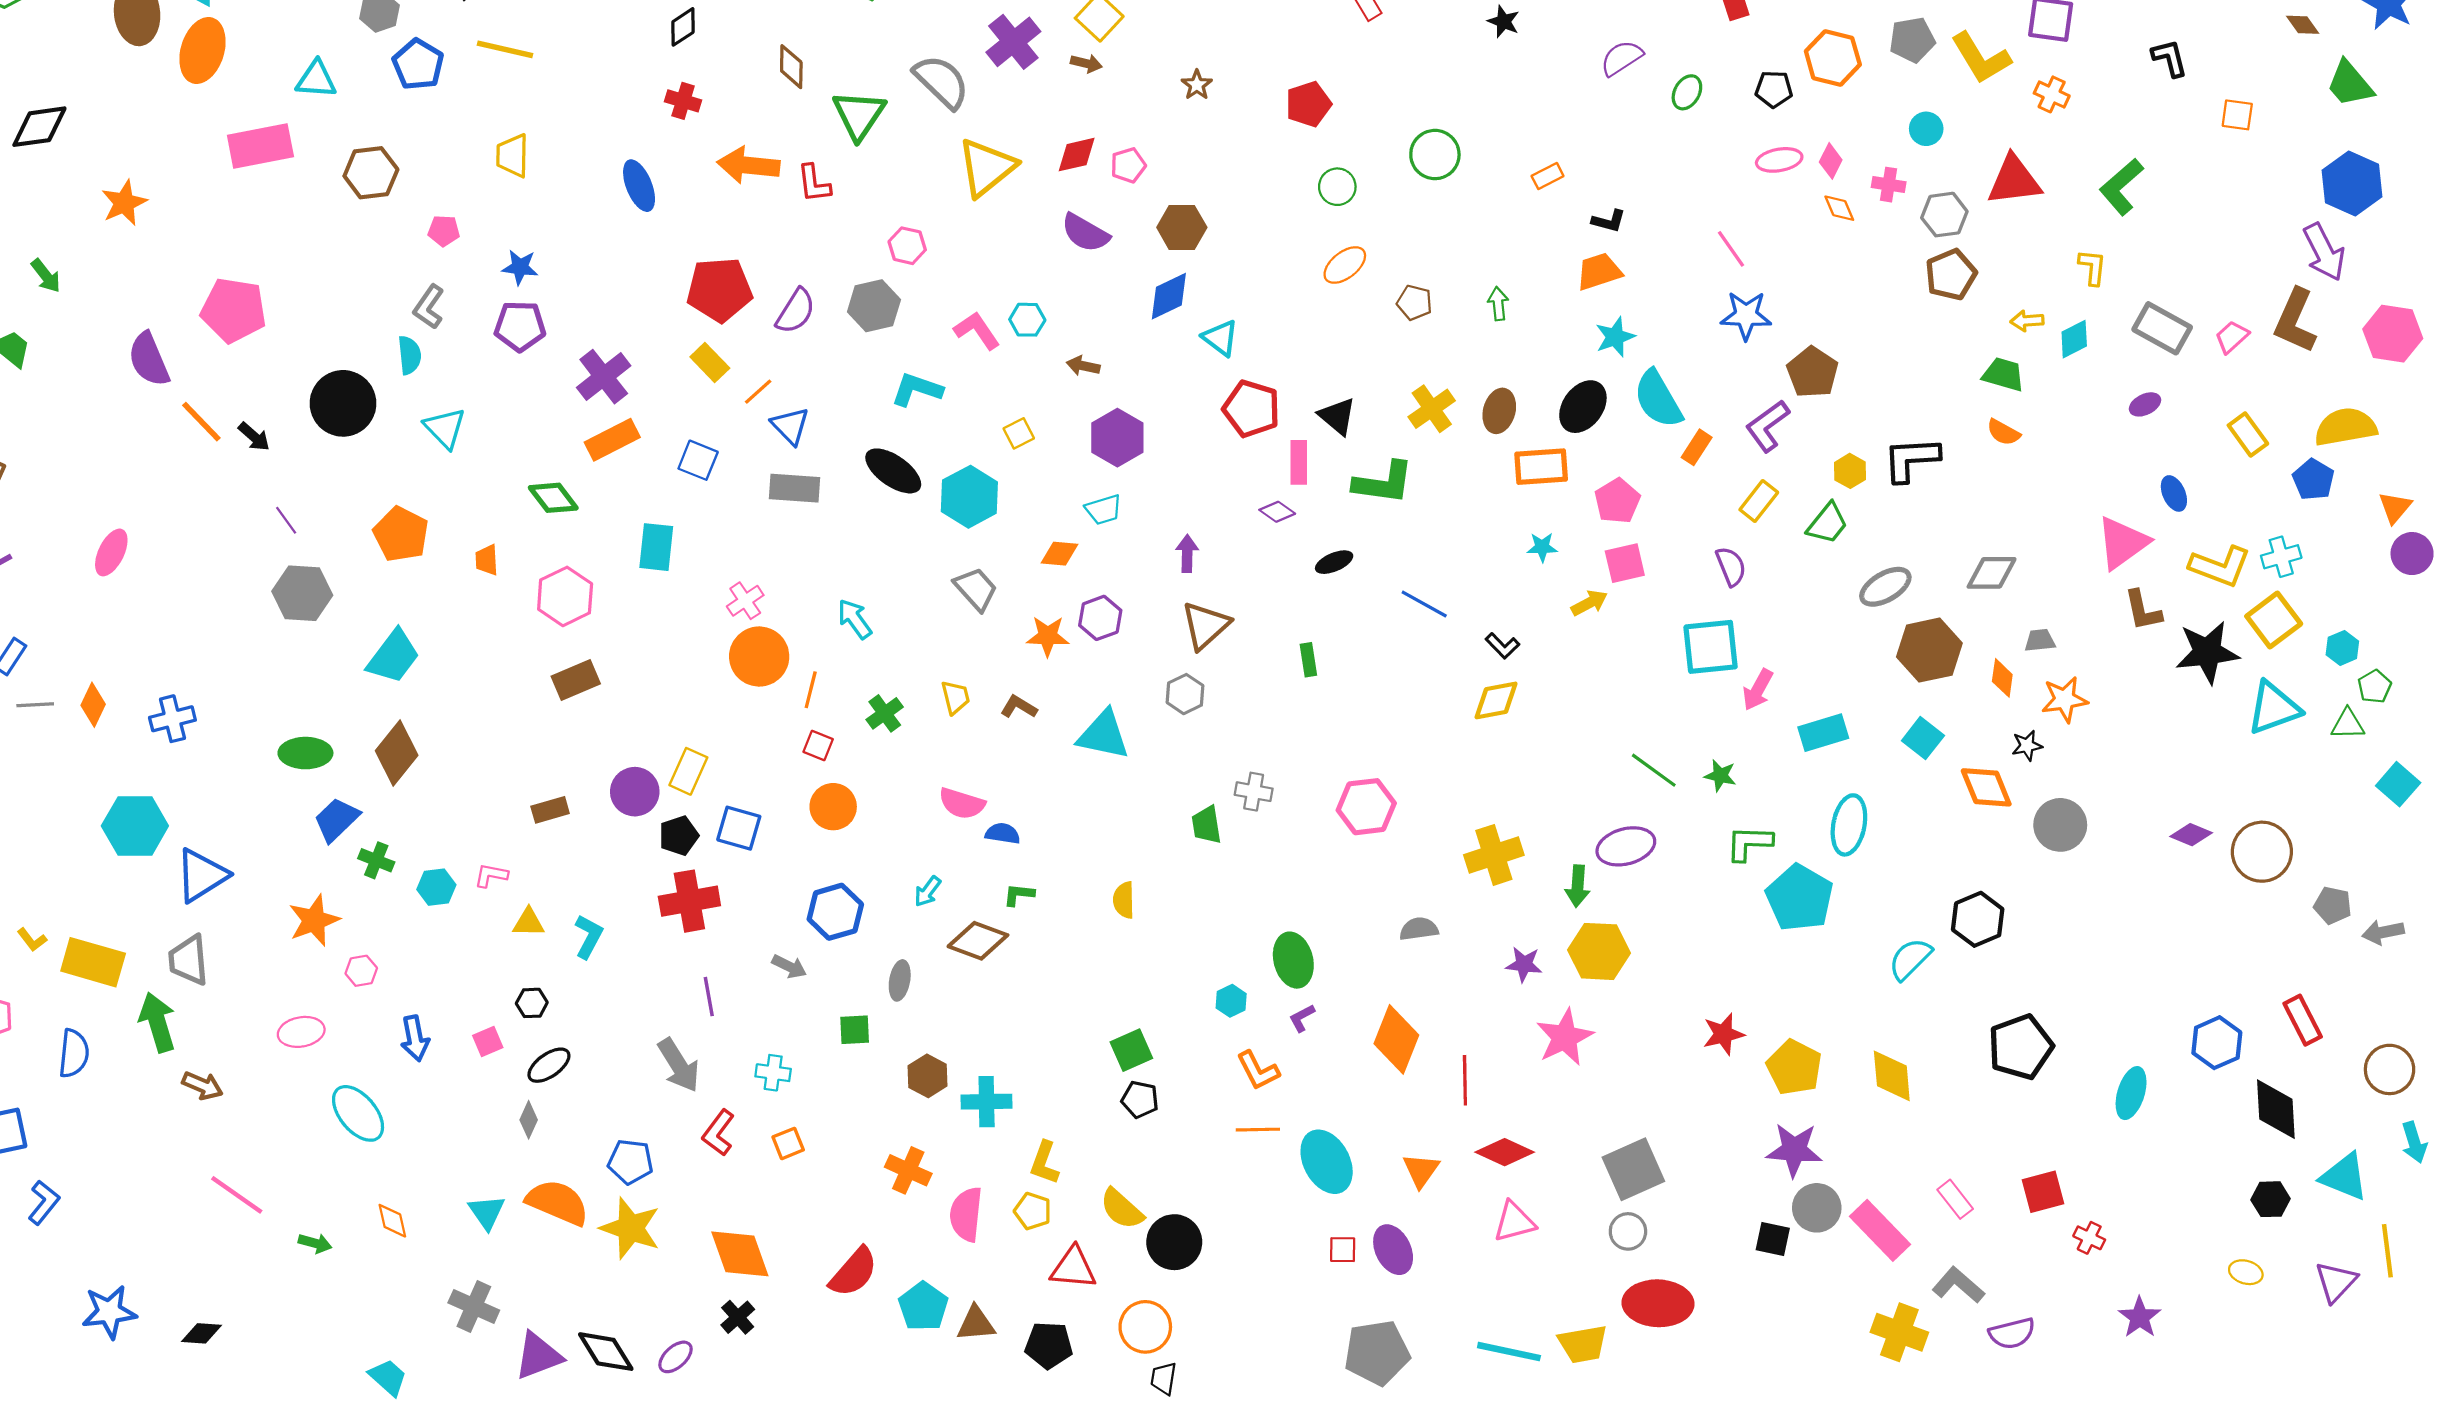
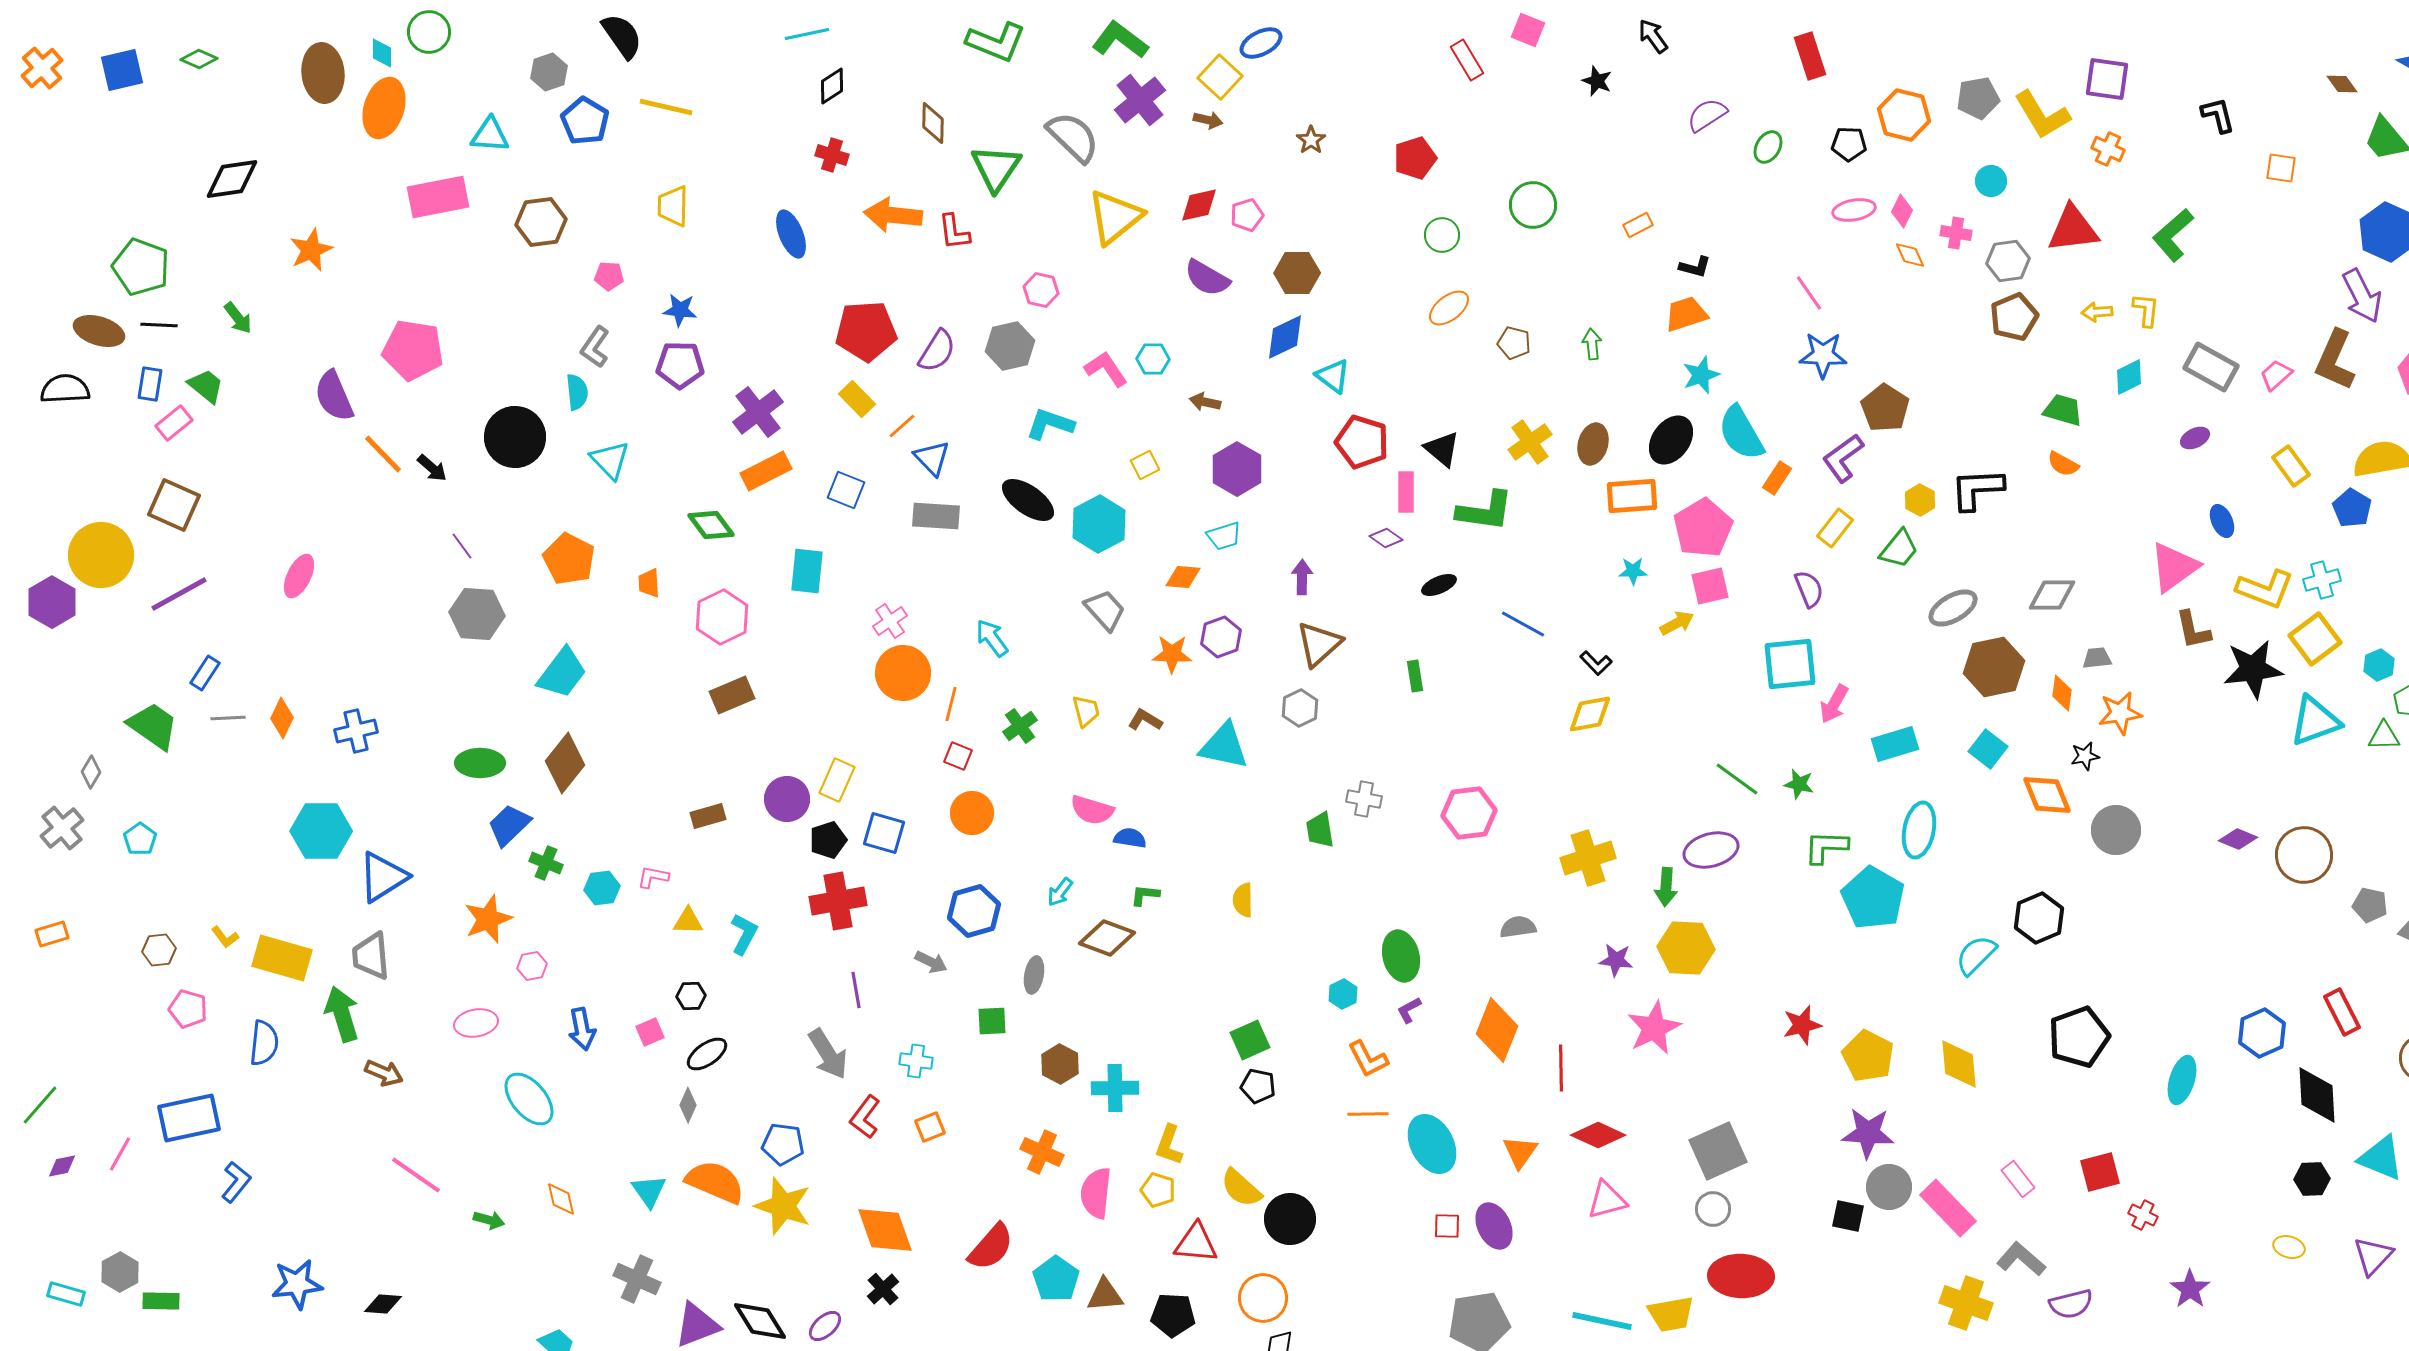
yellow arrow: (2027, 321) -> (2097, 312), moved
pink pentagon: (1617, 501) -> (1703, 528), size x1.4

